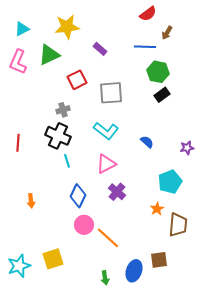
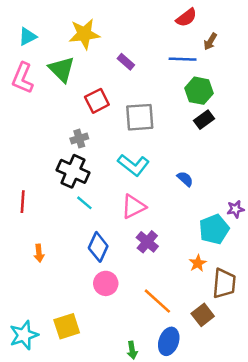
green triangle: (49, 55) -> (62, 69), turned -50
red line: (18, 143) -> (23, 202), moved
purple star: (187, 148) -> (235, 209), moved
cyan line: (67, 161) -> (84, 203), turned -32
orange line: (108, 238) -> (157, 301), moved
brown square: (159, 260) -> (203, 315), moved, turned -30

